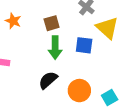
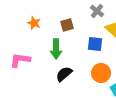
green arrow: (55, 48) -> (56, 49), moved
orange circle: (79, 91) -> (101, 73), moved

